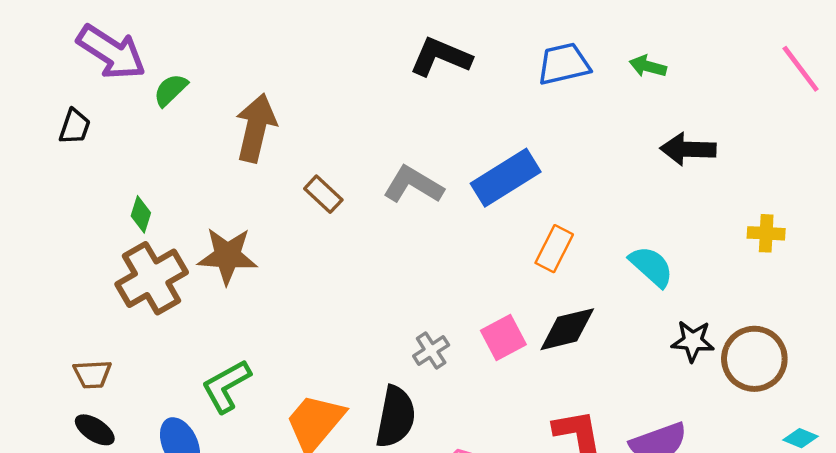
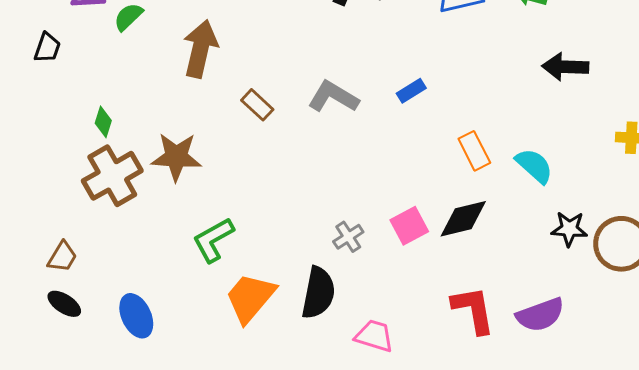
blue rectangle: (506, 178) -> (411, 91), size x0.5
orange rectangle: (554, 249) -> (474, 151), moved, turned -54
brown trapezoid: (92, 374) -> (62, 257), turned -56
green L-shape: (226, 386) -> (213, 240), moved

